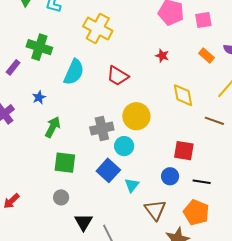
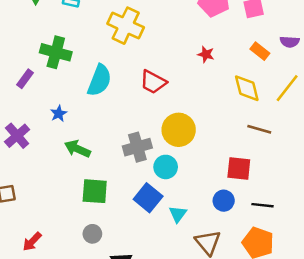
yellow diamond: (183, 95) -> (247, 88), moved
brown line: (214, 121) -> (259, 129), moved
green arrow: (53, 127) -> (77, 149), turned -90

